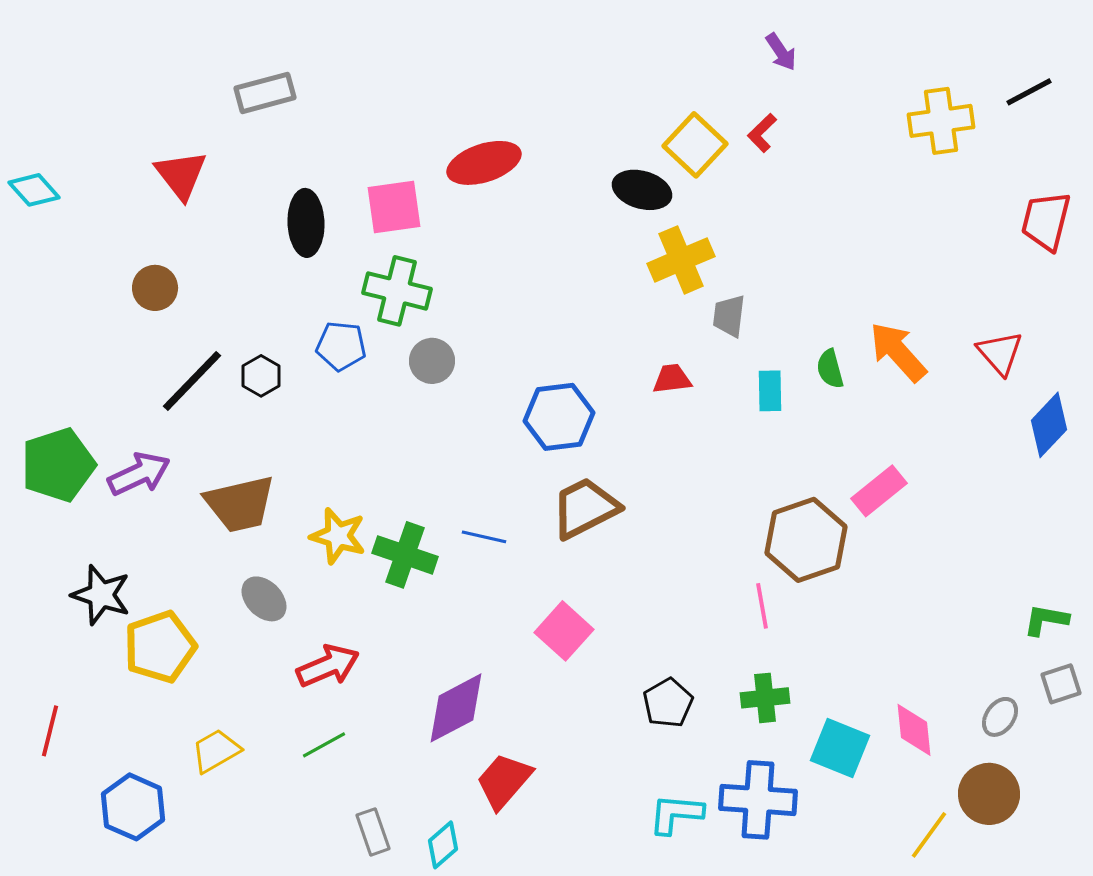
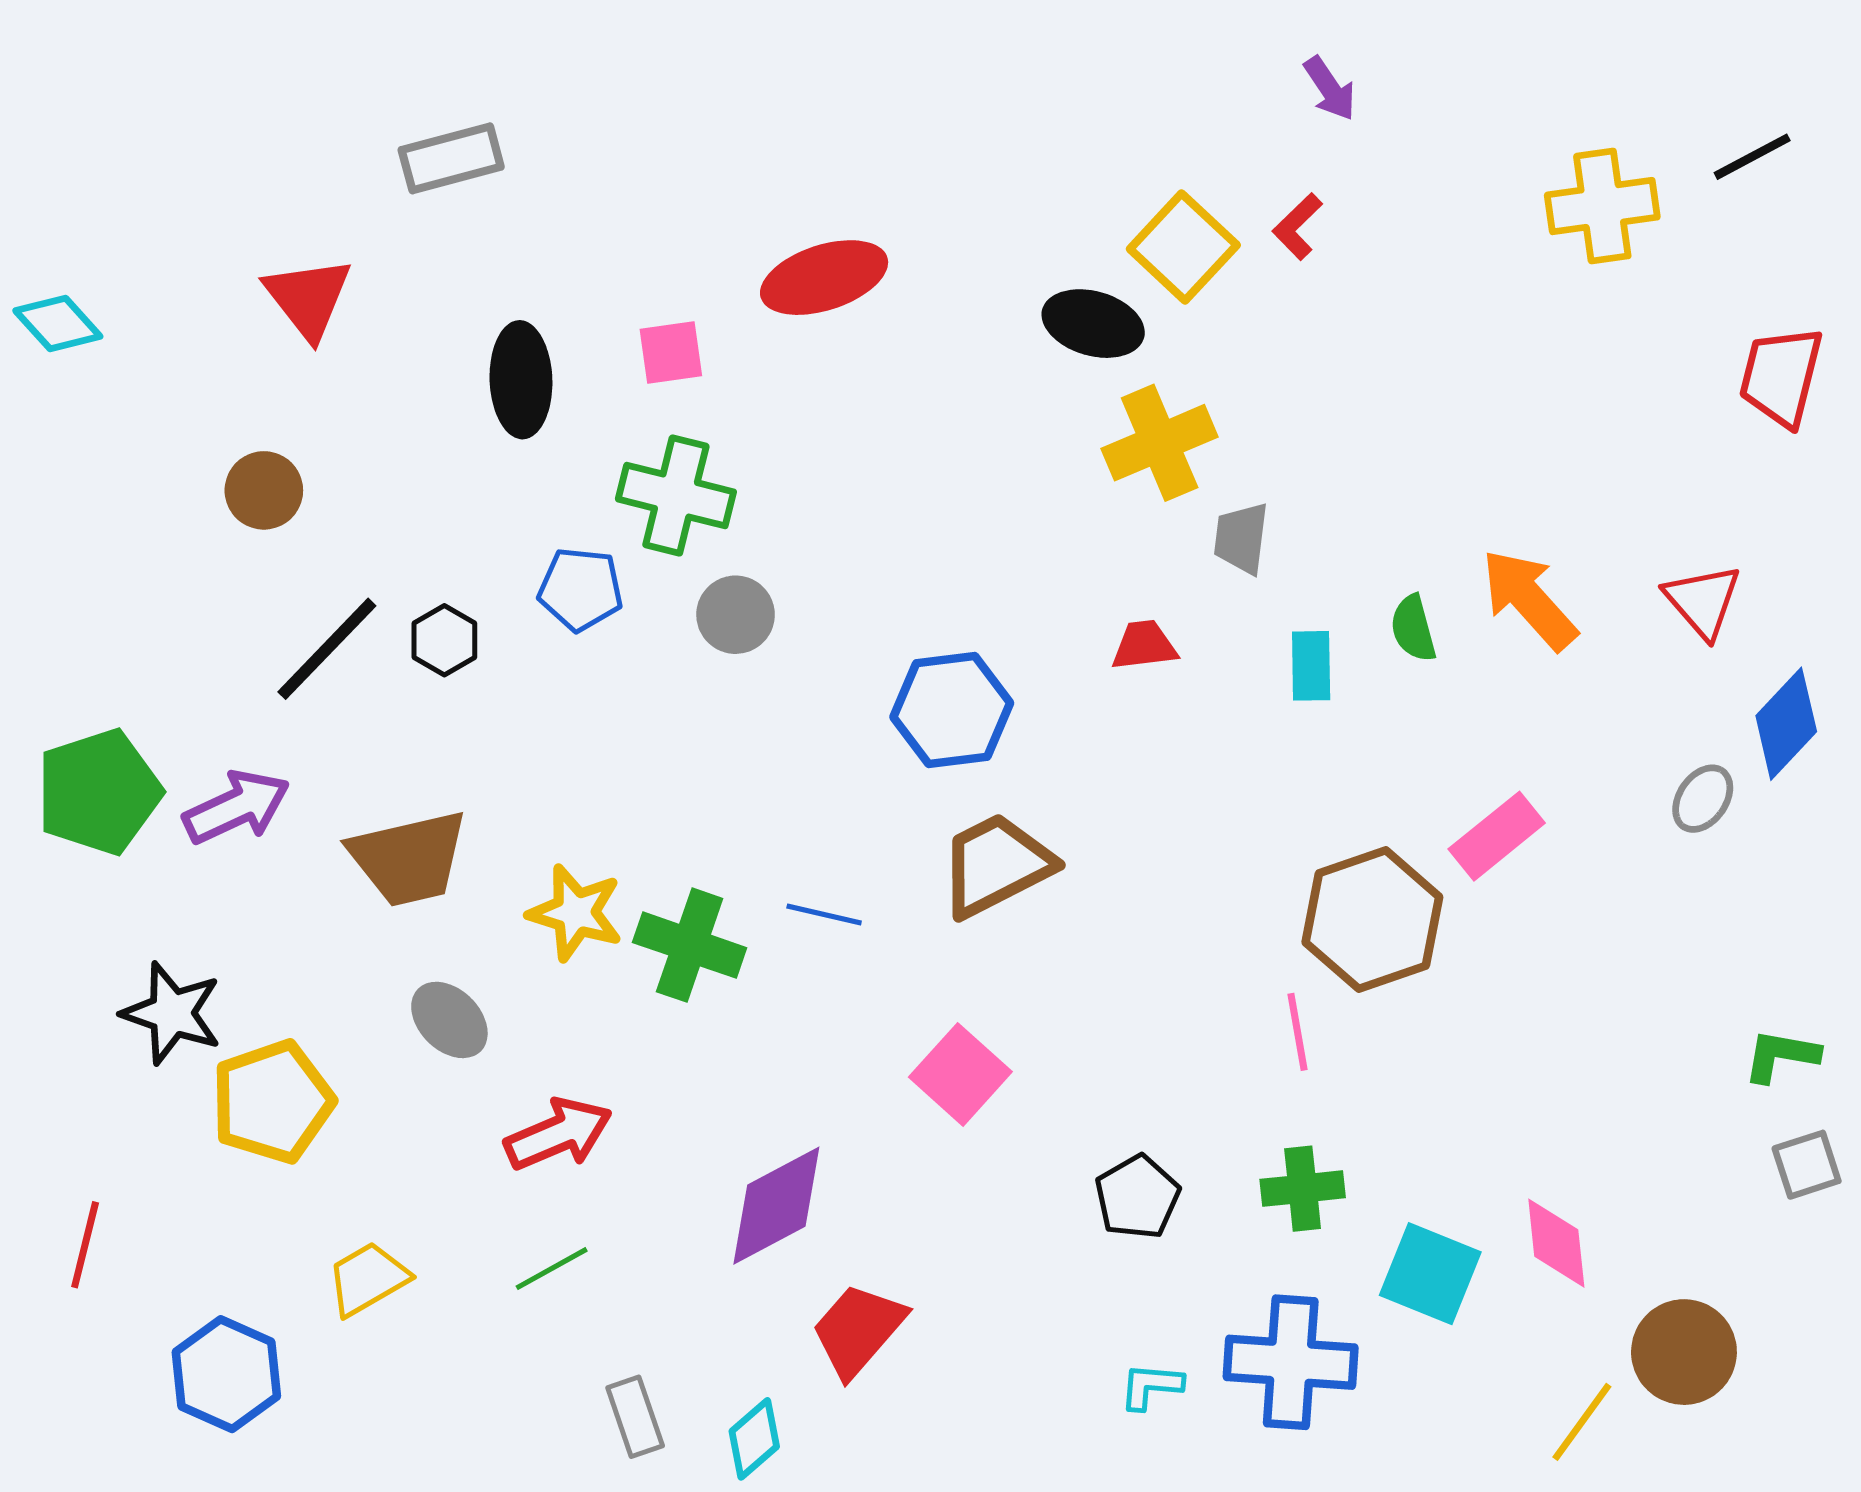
pink square: (394, 207) -> (671, 352), size x0.7
gray ellipse: (1000, 717) -> (1703, 799), moved
cyan L-shape: (676, 814) -> (1151, 1386), size x0.7

